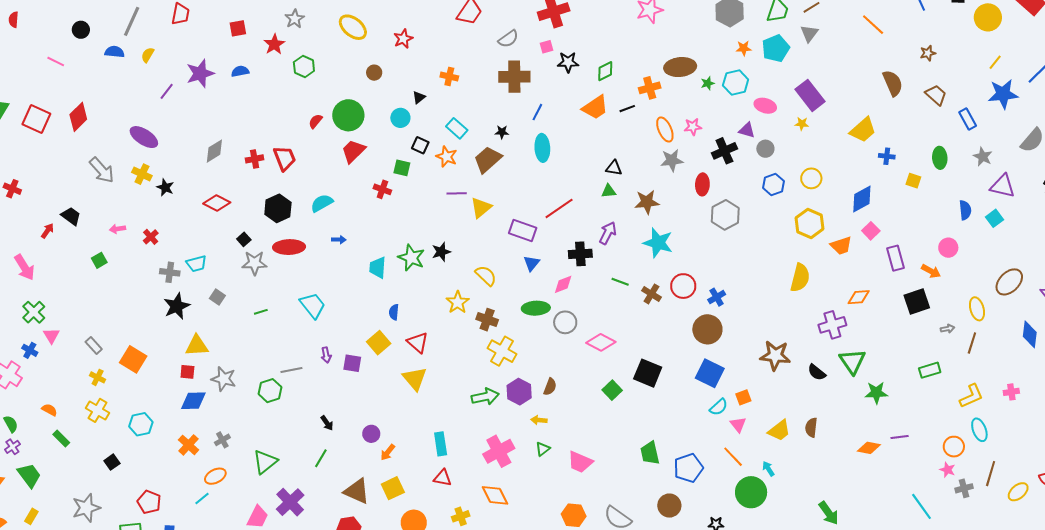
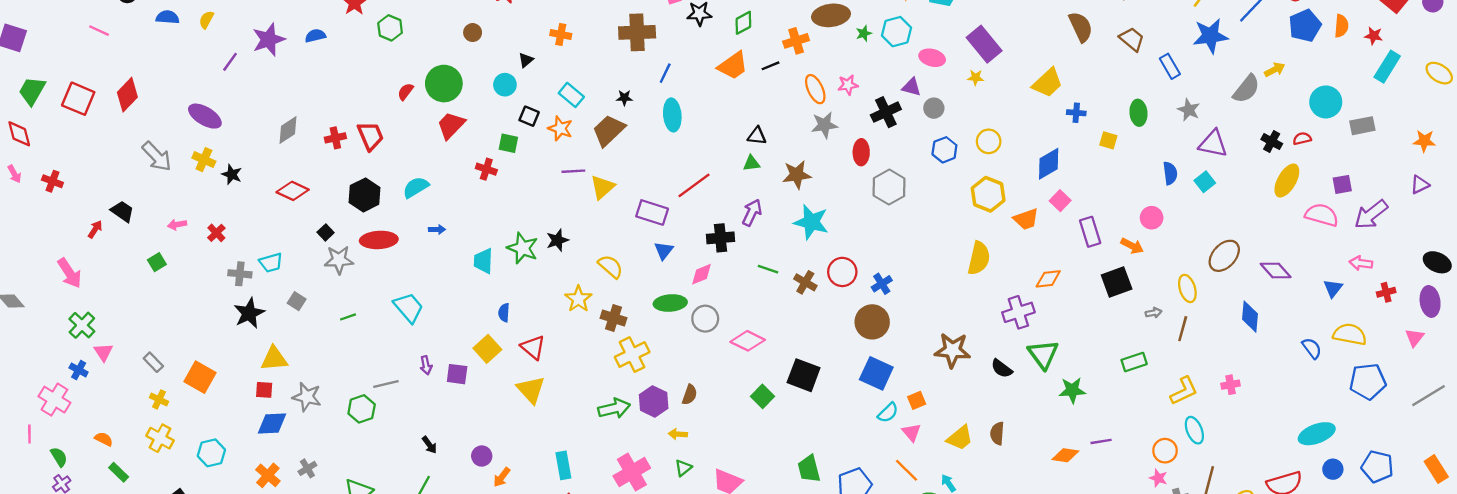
yellow cross: (502, 351) -> (632, 355), turned 36

